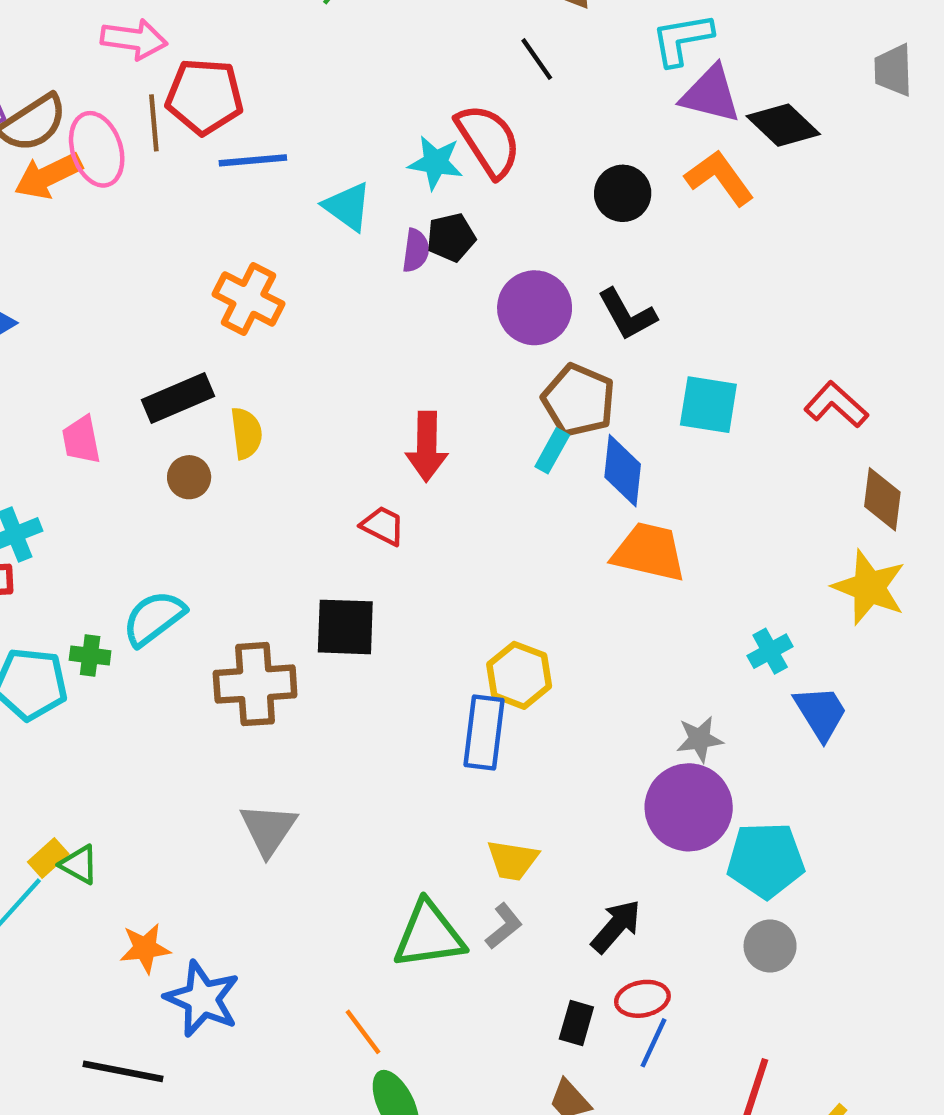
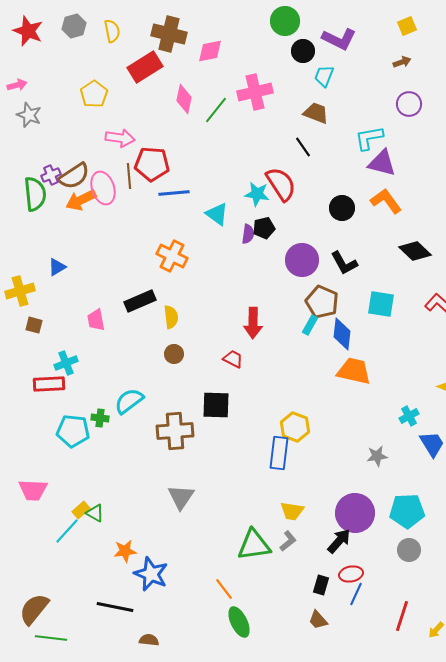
black diamond: (783, 125) -> (415, 251), moved
brown circle: (189, 477) -> (174, 354), moved
purple circle: (689, 807) -> (355, 513), moved

